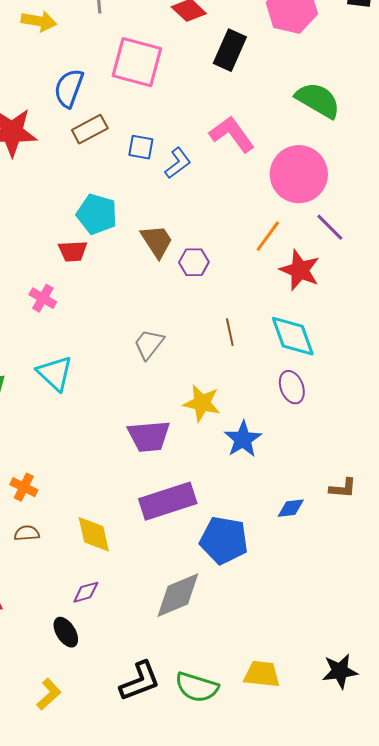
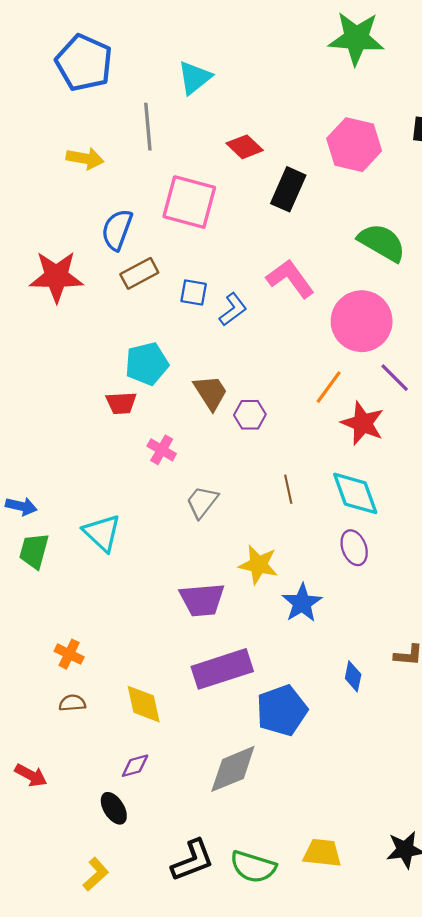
cyan pentagon: (97, 214) -> (147, 364), turned -30
pink cross: (43, 298) -> (162, 450), moved
blue diamond: (291, 508) -> (353, 676), turned -72
blue pentagon: (224, 540) -> (282, 710), turned -30

